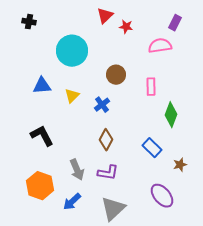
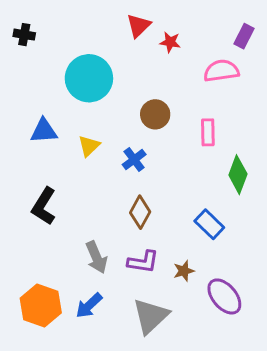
black L-shape: (42, 136) -> (44, 206), turned -120
brown star: (180, 165) -> (184, 271), moved
orange hexagon: (40, 186) -> (41, 305), moved

